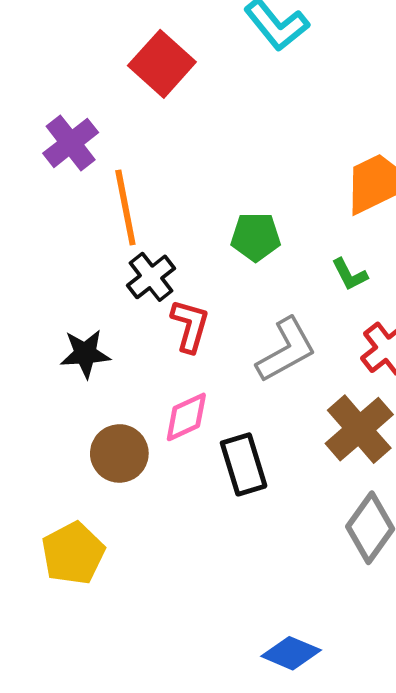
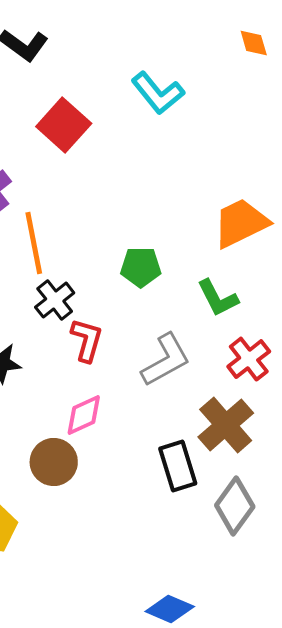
green L-shape: (349, 274) -> (218, 298), size x1.4
brown circle: (119, 453) -> (54, 462), moved
black rectangle: (244, 464) -> (178, 466), moved

